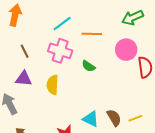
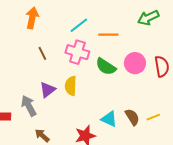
pink circle: (126, 50) -> (135, 63), moved
green semicircle: (88, 66) -> (106, 67), size x1.5
purple triangle: (24, 79) -> (48, 90), moved, turned -42

